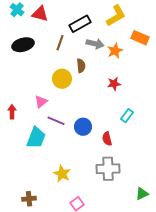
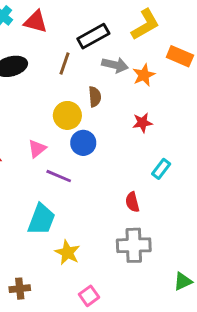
blue circle: (83, 127) -> (83, 143), moved
cyan trapezoid: (36, 138) -> (41, 219), moved

